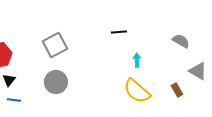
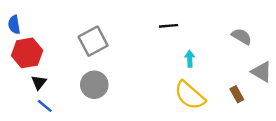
blue line: (14, 100) -> (45, 106), turned 32

